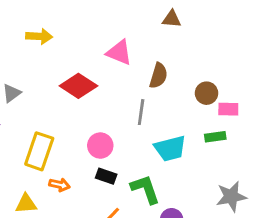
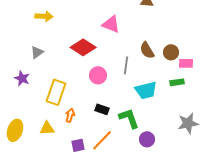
yellow arrow: (39, 36) -> (44, 16), moved
brown semicircle: (158, 76) -> (147, 50), moved, turned 132
pink circle: (100, 146) -> (98, 75), moved
orange arrow: (60, 185) -> (70, 115), turned -88

